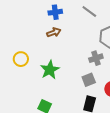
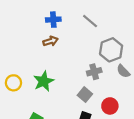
yellow circle: (21, 59) -> (13, 83), moved
gray square: (89, 80) -> (85, 95), turned -32

